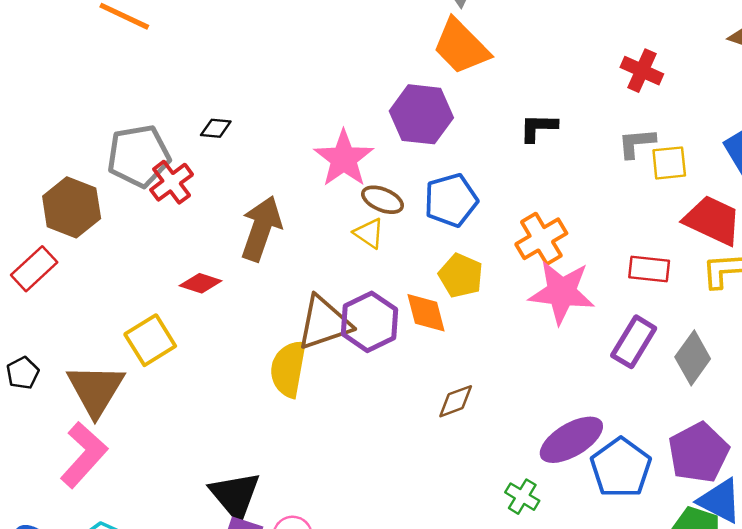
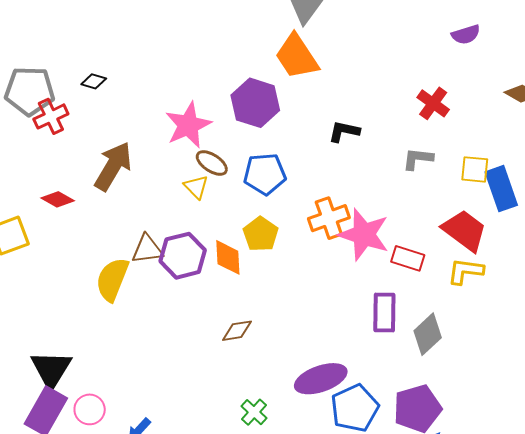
yellow square: (669, 163) -> (475, 169), moved
pink star: (562, 292) -> (364, 235), moved
brown triangle: (324, 323) -> (147, 249), size x0.7
purple rectangle: (634, 342) -> (384, 312), turned -42
green cross: (522, 497) -> (254, 412), moved

